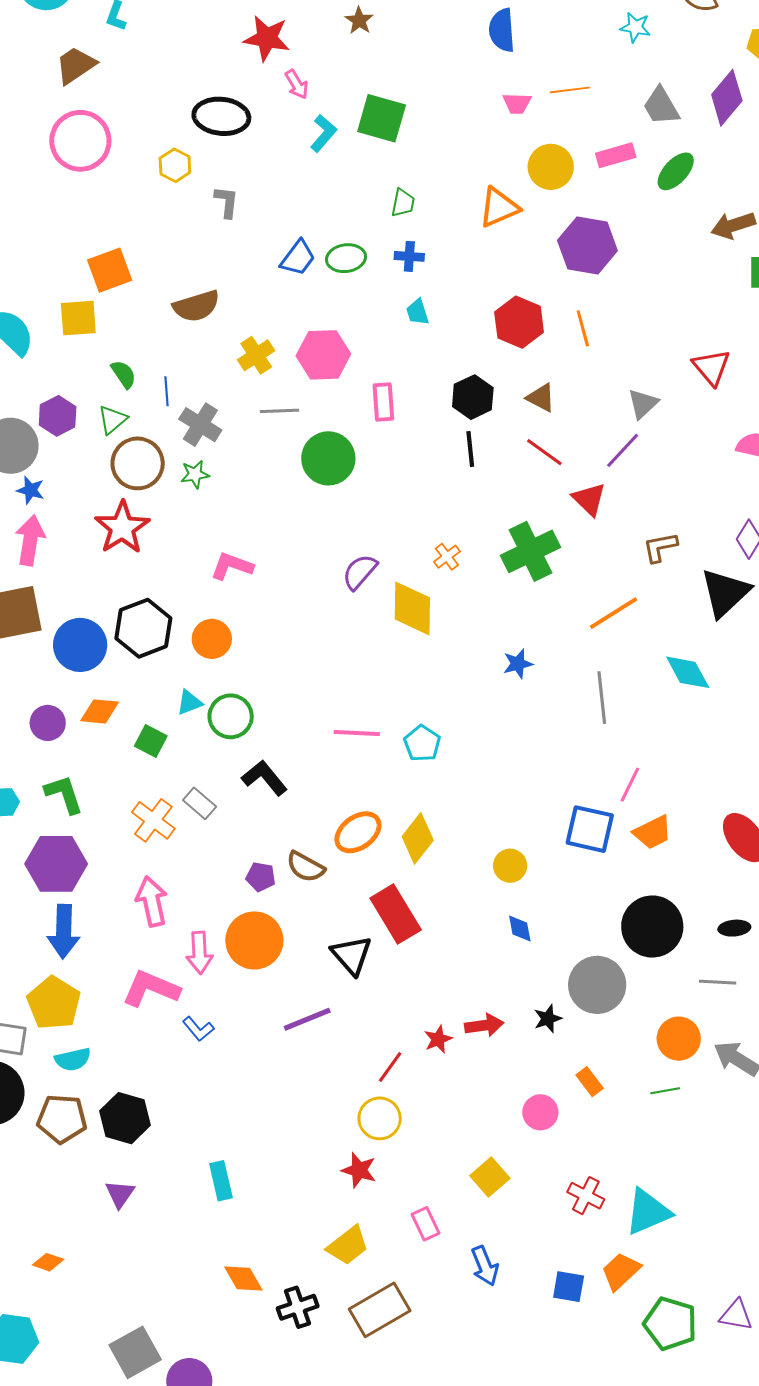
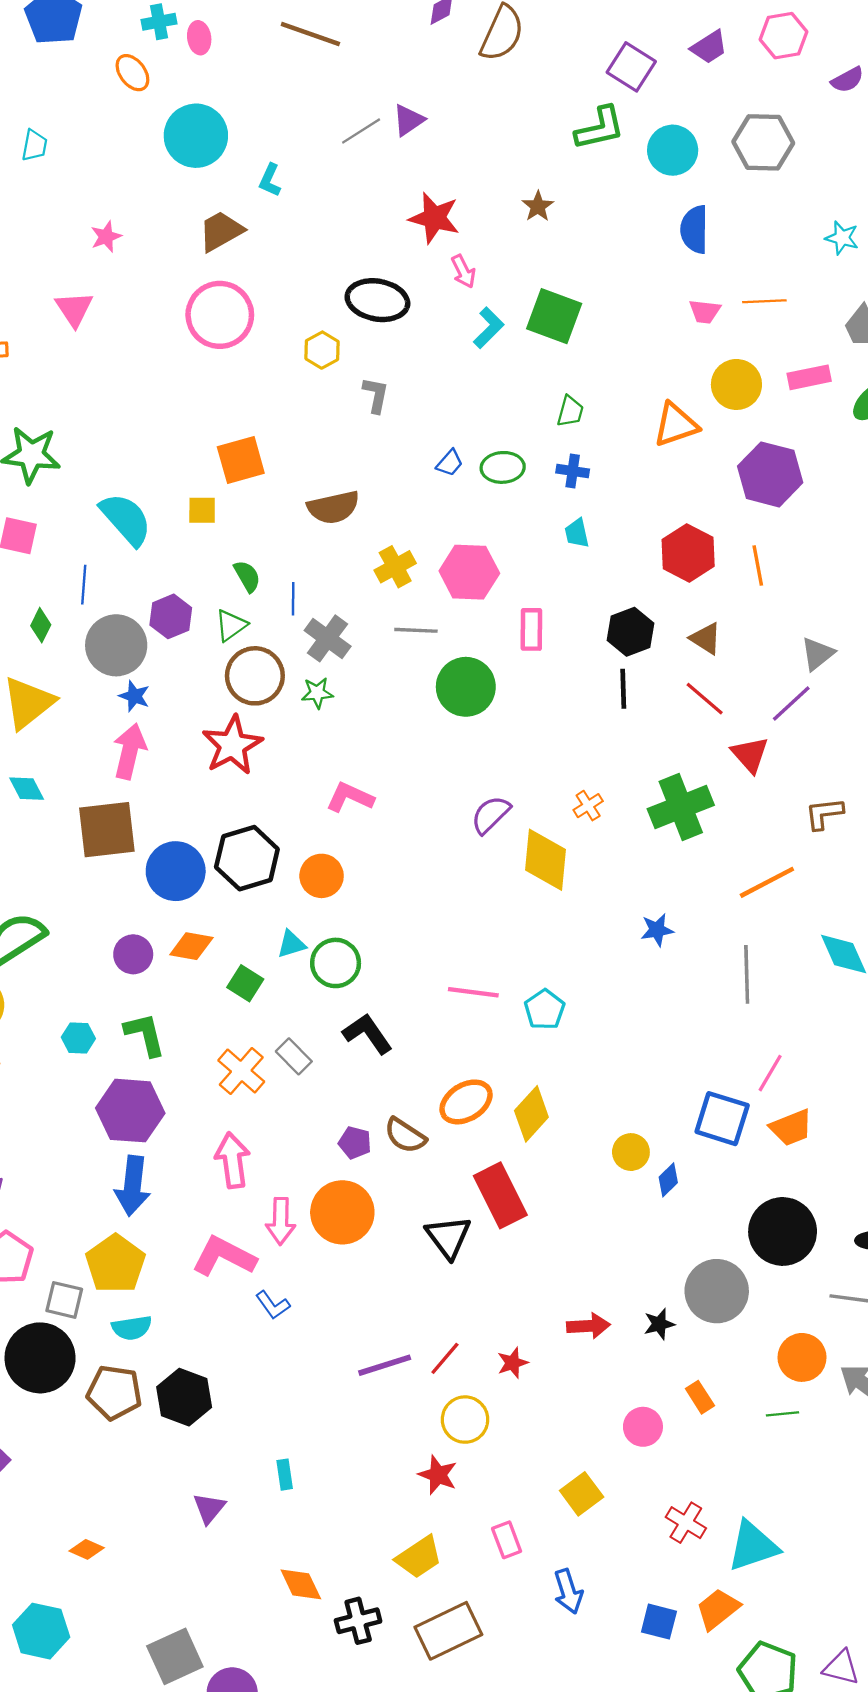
blue trapezoid: (298, 258) -> (450, 463), size x0.7
yellow square: (78, 318) -> (202, 510), size x0.7
blue diamond: (520, 929) -> (668, 1180), moved, turned 52
purple line: (307, 1019) -> (385, 1365), moved
red star: (438, 1039) -> (513, 1363), moved
red line: (390, 1067) -> (445, 1358), moved
cyan rectangle: (221, 1181) -> (285, 1475), size x0.7
purple triangle: (120, 1194) -> (209, 1508), moved

